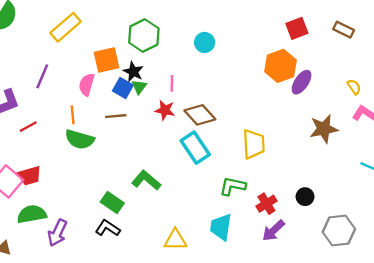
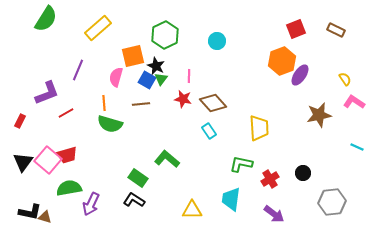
cyan rectangle: (195, 148) -> (209, 131), size x0.6
purple arrow: (273, 231) -> (274, 214), moved, turned -100

